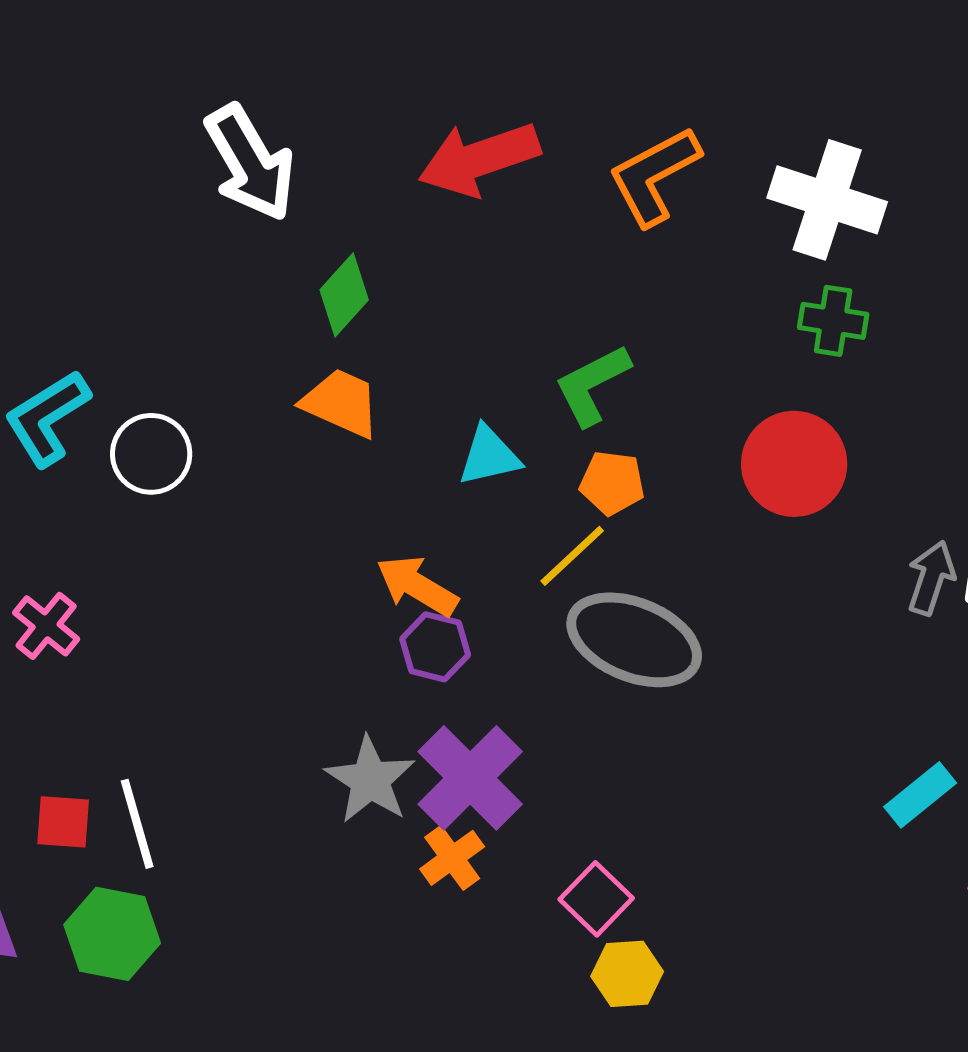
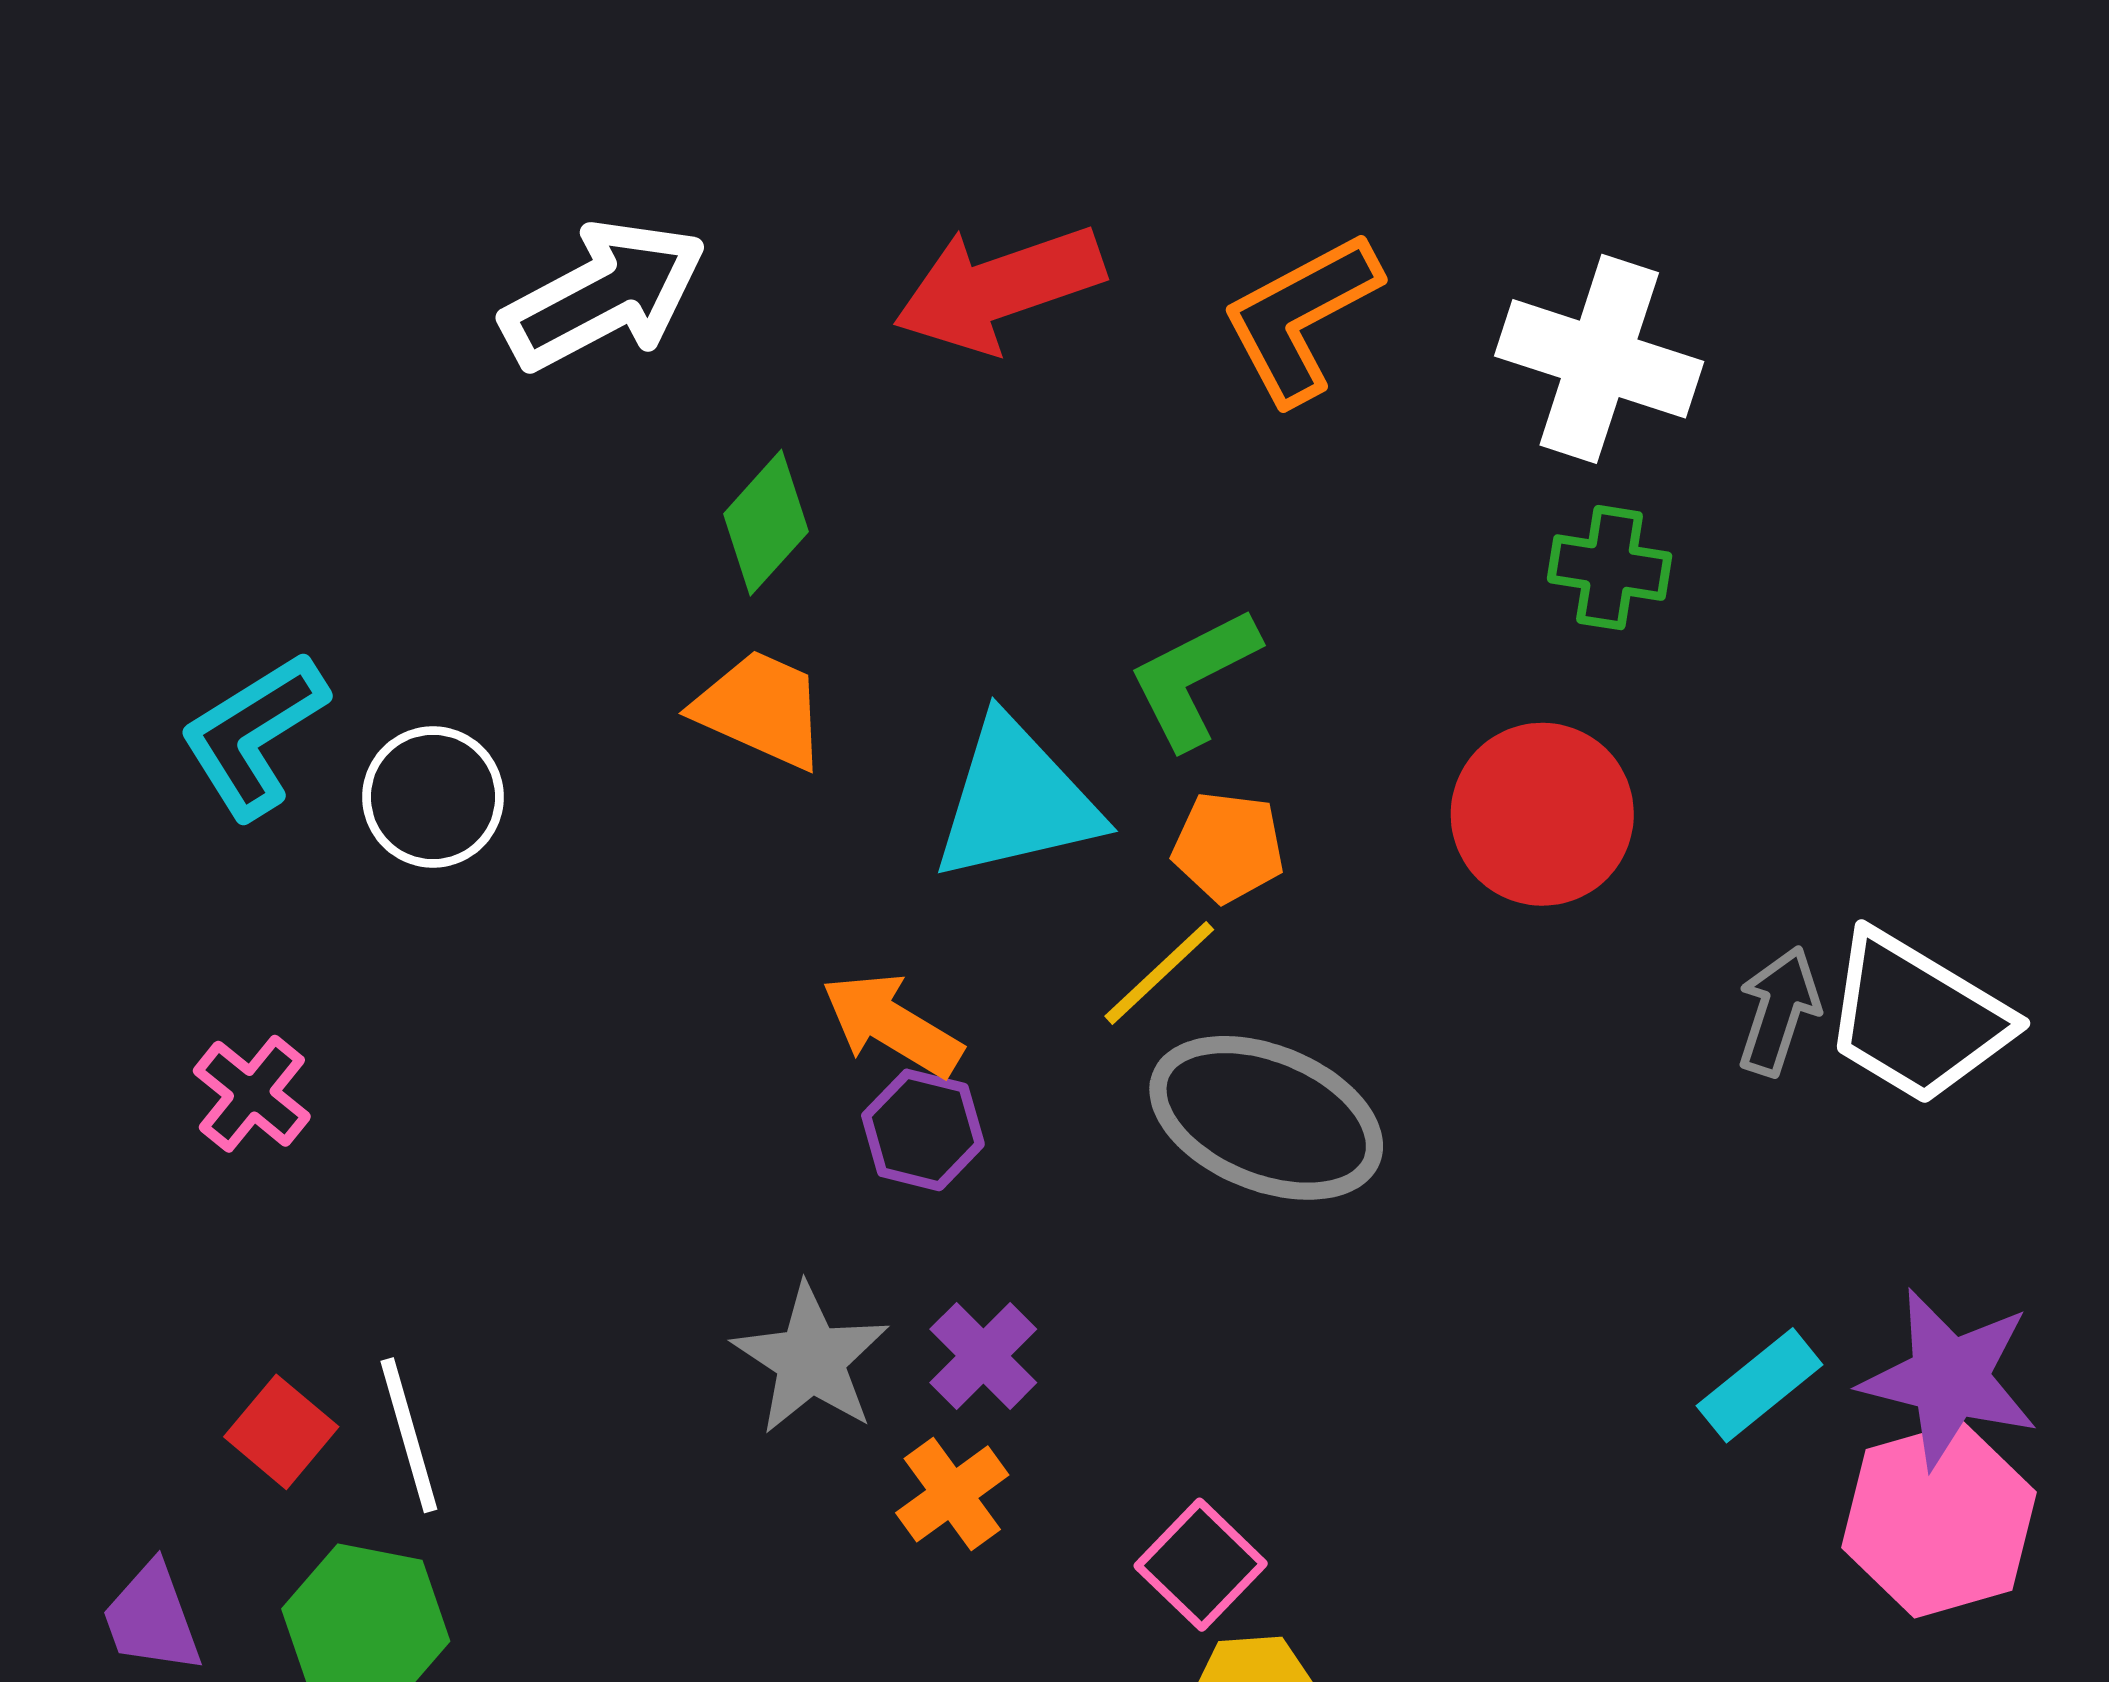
white arrow: (250, 163) -> (604, 295), turned -88
cyan triangle: (489, 456) -> (1016, 800), size x1.6
purple cross: (470, 778) -> (983, 1356), size x0.6
red square: (63, 822) -> (281, 1432), turned 36

